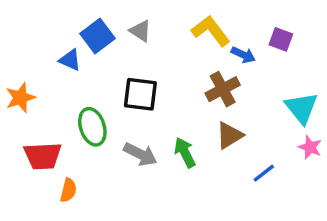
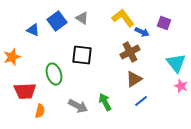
blue triangle: (70, 60) -> (33, 30), moved
green arrow: (185, 152) -> (105, 102), moved
gray arrow: (140, 154) -> (78, 106), moved
blue line: (264, 173) -> (141, 101), moved

